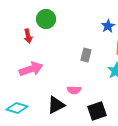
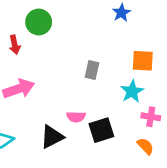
blue star: (108, 26) -> (121, 13), moved
black square: (97, 111) -> (101, 130), moved

